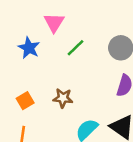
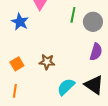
green line: (75, 48) -> (73, 15), moved, turned -35

